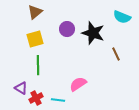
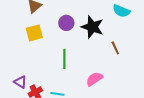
green line: (38, 65) -> (64, 59), moved
pink semicircle: (78, 84) -> (94, 79), moved

